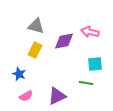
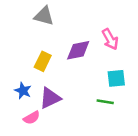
gray triangle: (36, 26) -> (44, 16), moved
pink arrow: (90, 32) -> (110, 39), turned -132
purple triangle: (57, 96) -> (50, 98), moved

